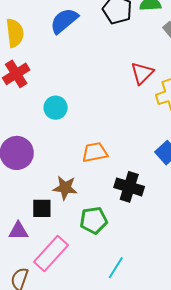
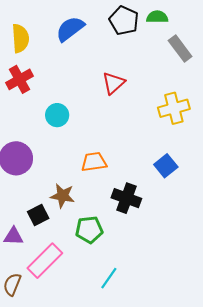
red triangle: (142, 73) -> (113, 83), moved
black square: (42, 208) -> (38, 215), turned -30

